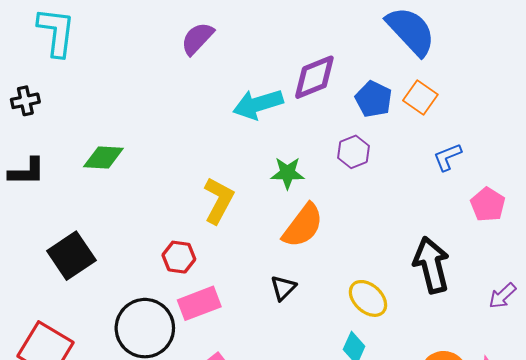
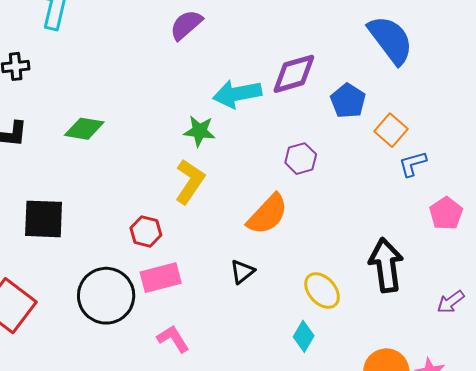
orange square: (420, 97) -> (391, 130), moved
purple hexagon: (353, 152) -> (301, 159), moved
green star: (287, 173) -> (199, 131), moved
black square: (71, 256) -> (44, 219), turned 30

